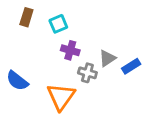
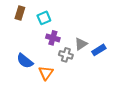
blue semicircle: (17, 81) -> (25, 61), moved
orange triangle: (61, 97) -> (46, 73), size x0.7

